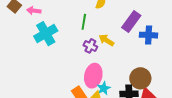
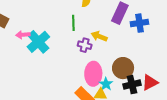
pink arrow: (34, 11) -> (23, 35), moved
brown circle: (140, 78) -> (123, 68), moved

